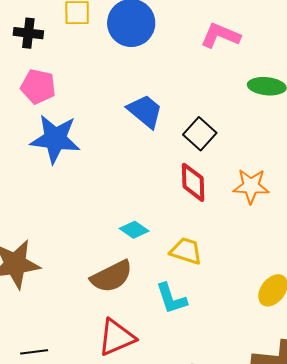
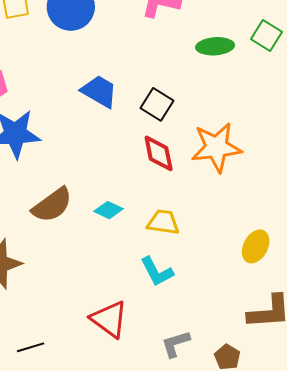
orange star: (251, 186) -> (216, 147), size x1.4
brown semicircle: (112, 276) -> (52, 205), moved
red triangle: (116, 337) -> (109, 319), turned -51

